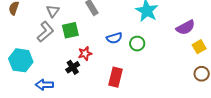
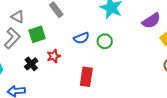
gray triangle: (53, 11) -> (18, 17), turned -32
black cross: (73, 67) -> (31, 64), moved

